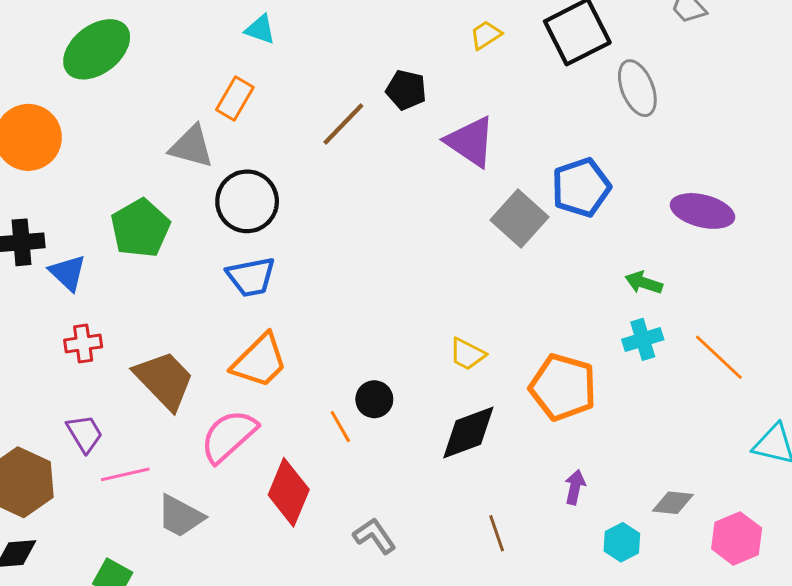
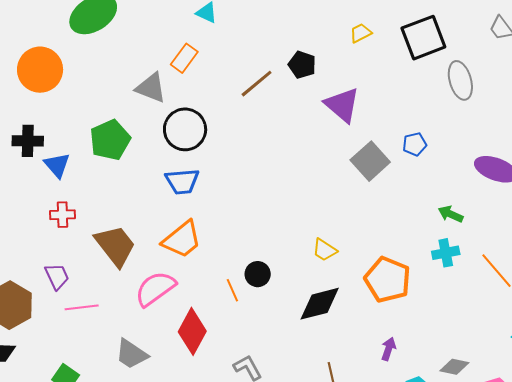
blue pentagon: (581, 187) -> (415, 144), size x0.6
gray trapezoid: (180, 516) -> (131, 354), moved

